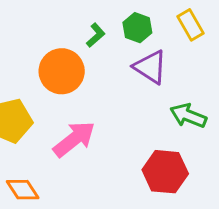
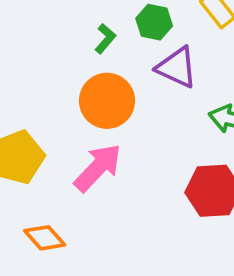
orange circle: (62, 71) -> (107, 101), moved

